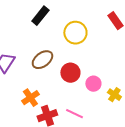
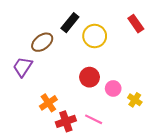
black rectangle: (40, 16) -> (70, 23), moved
brown ellipse: (42, 60) -> (42, 42), moved

